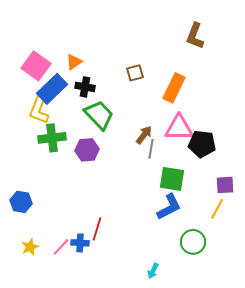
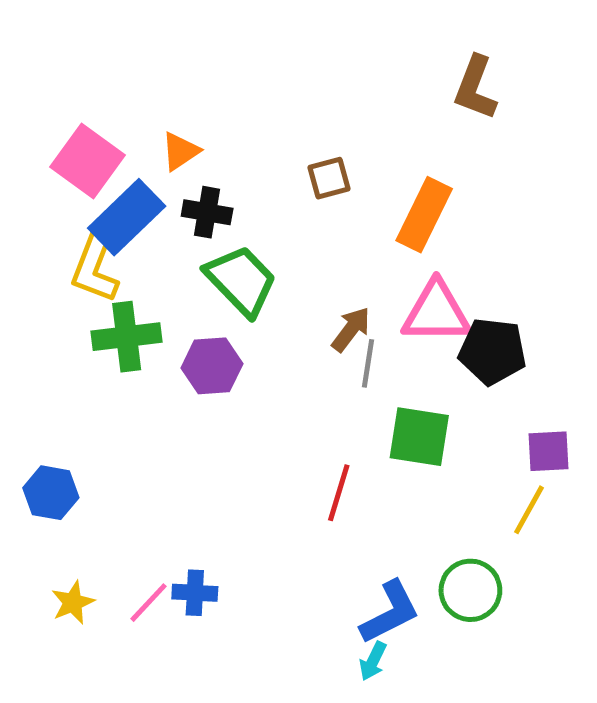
blue L-shape: (169, 207) -> (390, 612), moved
red line: (97, 229) -> (339, 493), moved

